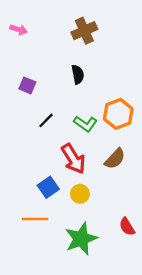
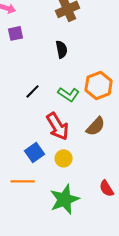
purple square: (27, 85) -> (16, 33), moved, turned -35

